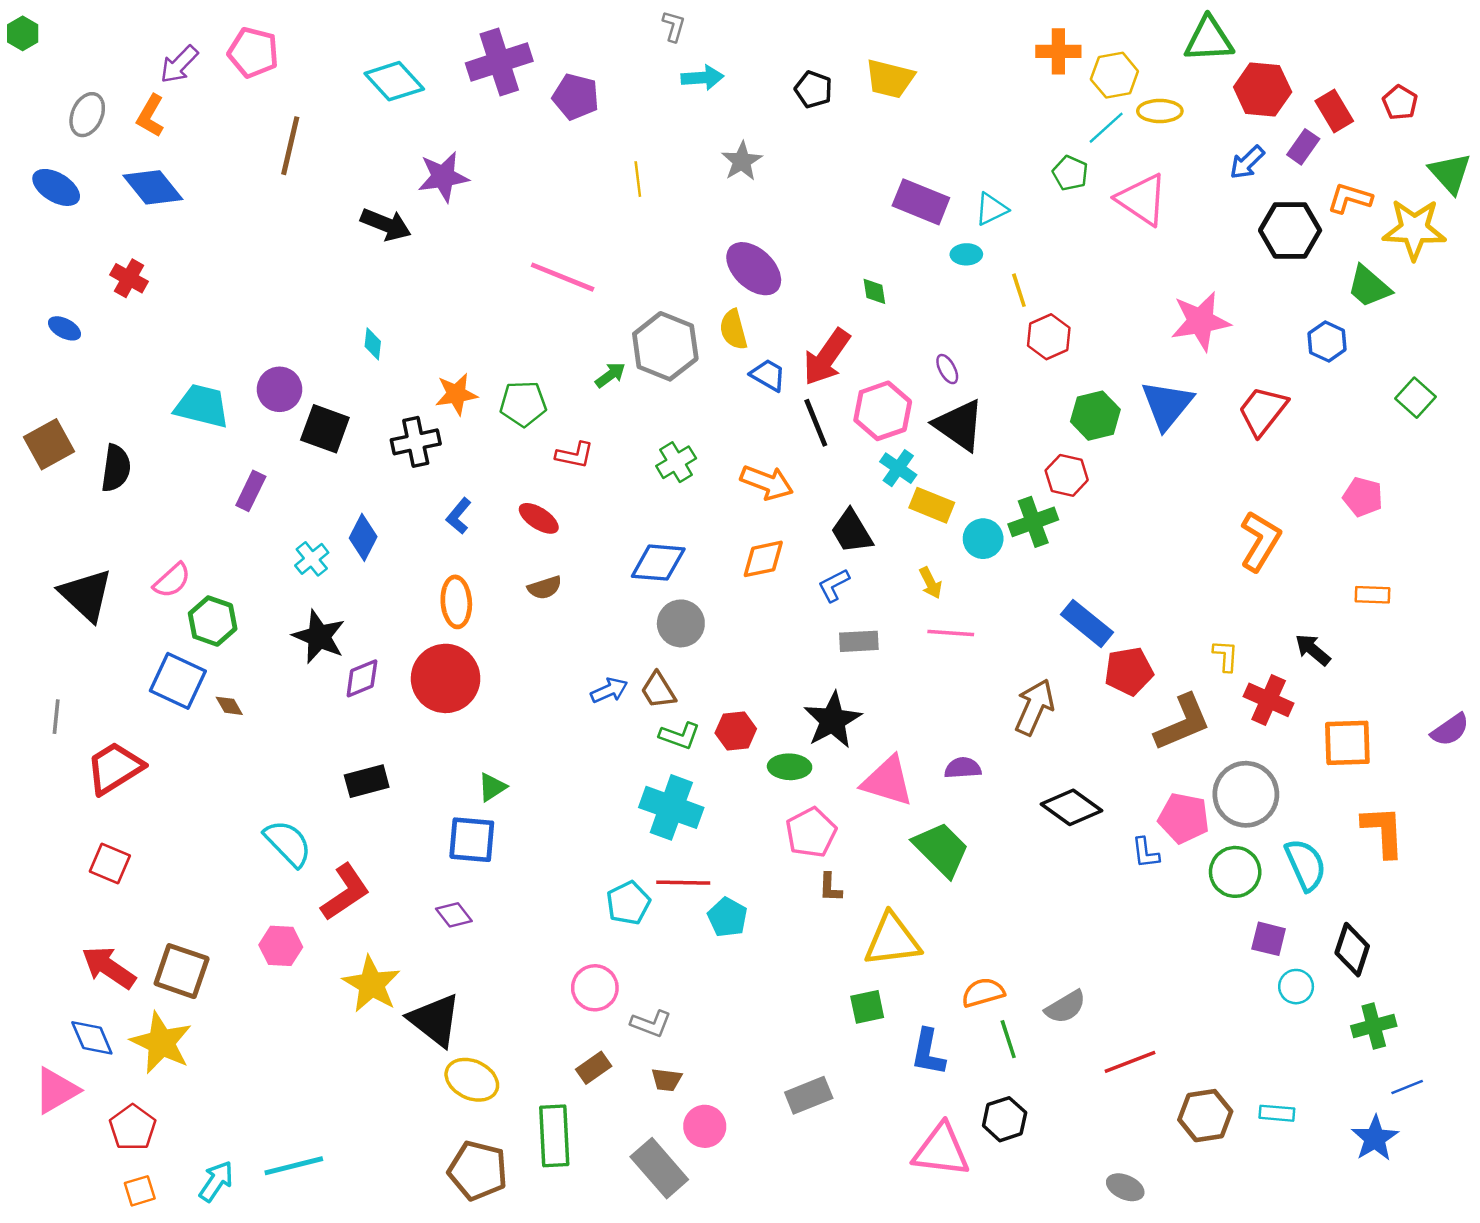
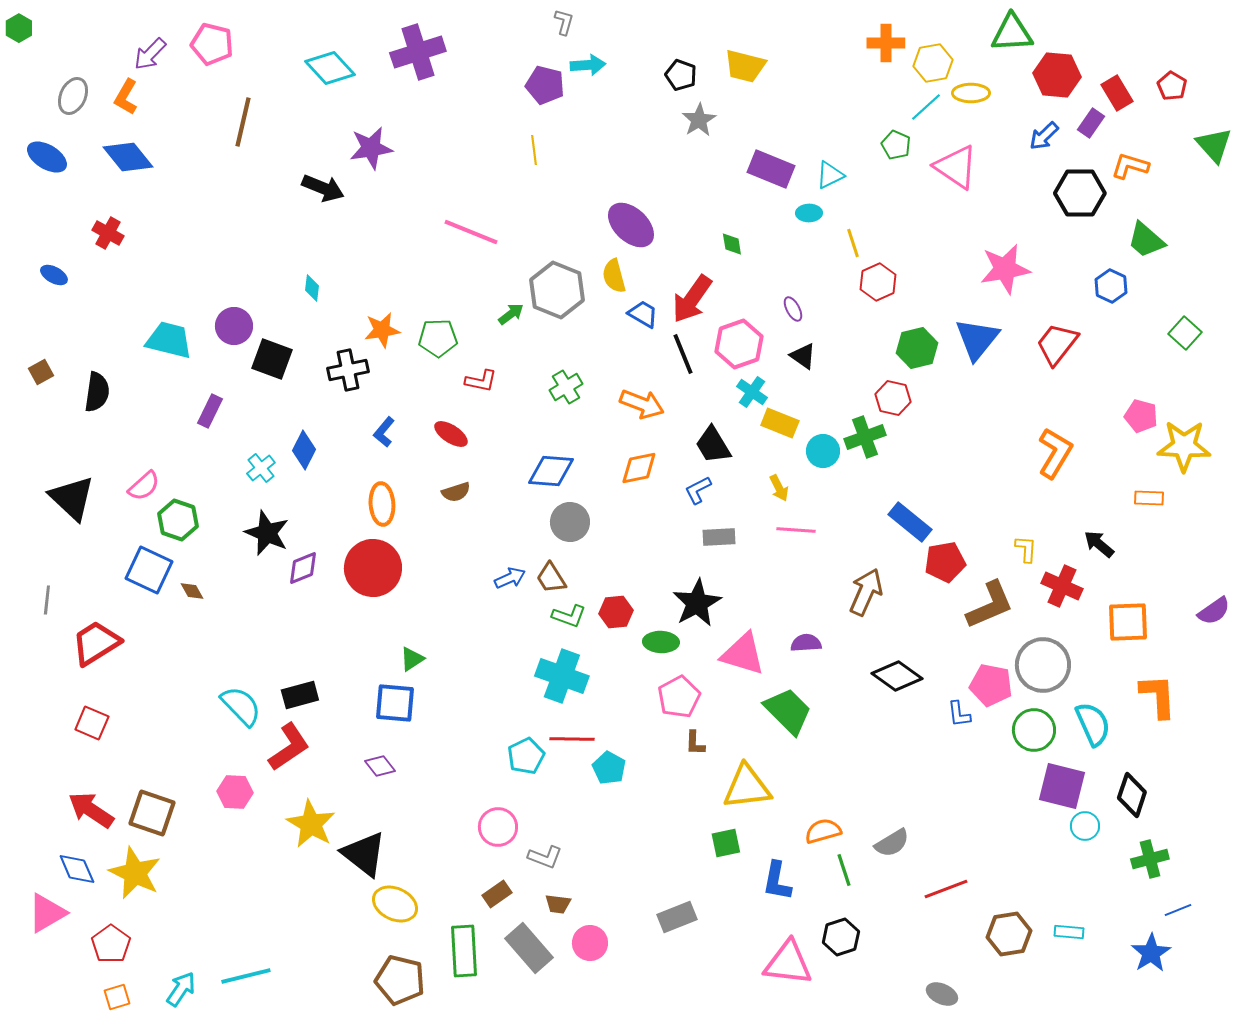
purple pentagon: (576, 97) -> (545, 85), moved
gray star: (742, 161) -> (699, 120), moved
yellow star: (1414, 229) -> (1184, 446), moved
black triangle: (959, 425) -> (803, 356), size x0.6
brown square: (49, 444) -> (41, 372), size x0.6
black rectangle: (367, 781) -> (300, 695), moved
purple square: (1269, 939) -> (1062, 786), size x1.6
gray rectangle: (659, 1168) -> (529, 948), moved

